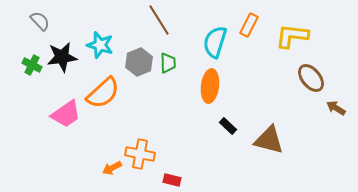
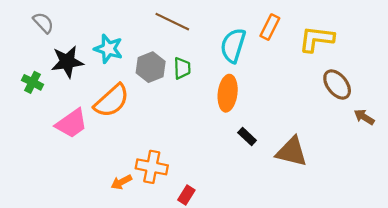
brown line: (159, 20) -> (172, 22), turned -32
green cross: (32, 65) -> (33, 82), moved
red rectangle: (172, 180) -> (186, 195), turned -72

